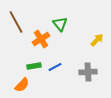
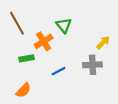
green rectangle: (34, 66) -> (27, 58), moved
gray cross: (88, 72) -> (92, 65), moved

